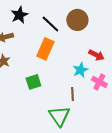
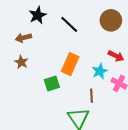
brown circle: (77, 20) -> (111, 20), moved
orange rectangle: (45, 49) -> (70, 64), moved

